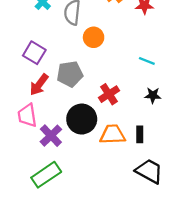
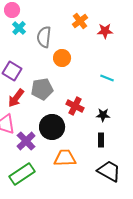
red cross: (109, 94) -> (75, 106), turned -30
black star: (153, 95) -> (103, 115), moved
orange trapezoid: (113, 134) -> (65, 158), moved

